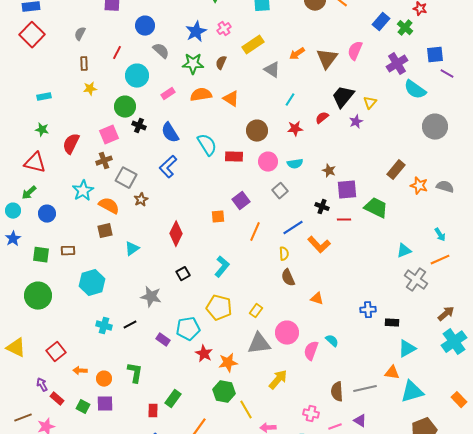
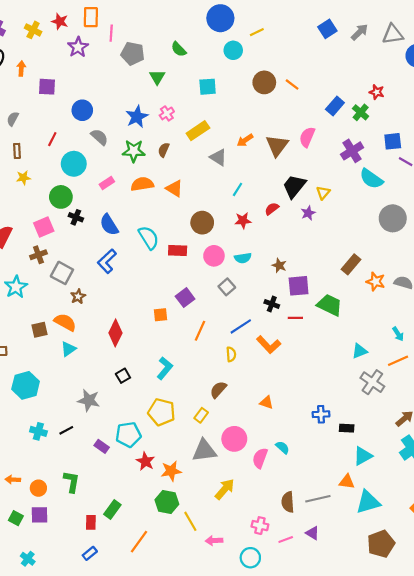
orange semicircle: (109, 206) -> (65, 322), moved
brown semicircle: (288, 278) -> (218, 390), moved, turned 66

